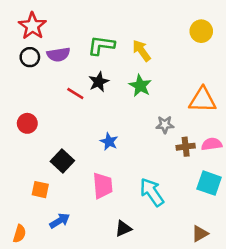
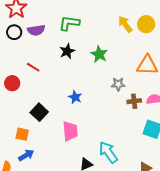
yellow circle: (201, 31) -> (146, 24), moved
yellow arrow: (142, 51) -> (125, 24), moved
red line: (75, 93) -> (33, 67), moved
cyan arrow: (152, 192) -> (108, 152), moved
blue arrow: (60, 221) -> (26, 155), moved

